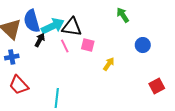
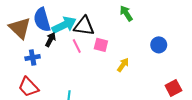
green arrow: (123, 15) -> (126, 13), moved
blue cross: (12, 57) -> (33, 58), moved

